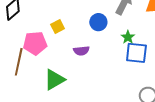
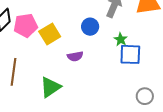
yellow square: (58, 26) -> (50, 34), size x1.5
pink pentagon: (35, 43) -> (26, 25), moved

